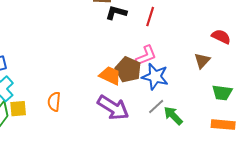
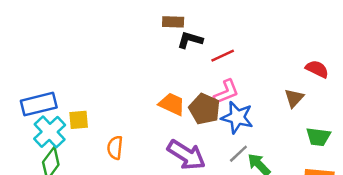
red line: (150, 17) -> (223, 56), moved, turned 48
orange trapezoid: (110, 76) -> (172, 104), moved
yellow square: (18, 109) -> (79, 120), moved

